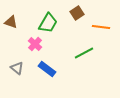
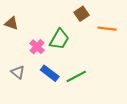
green trapezoid: (48, 23) -> (59, 39), moved
green line: (84, 53) -> (76, 76), moved

